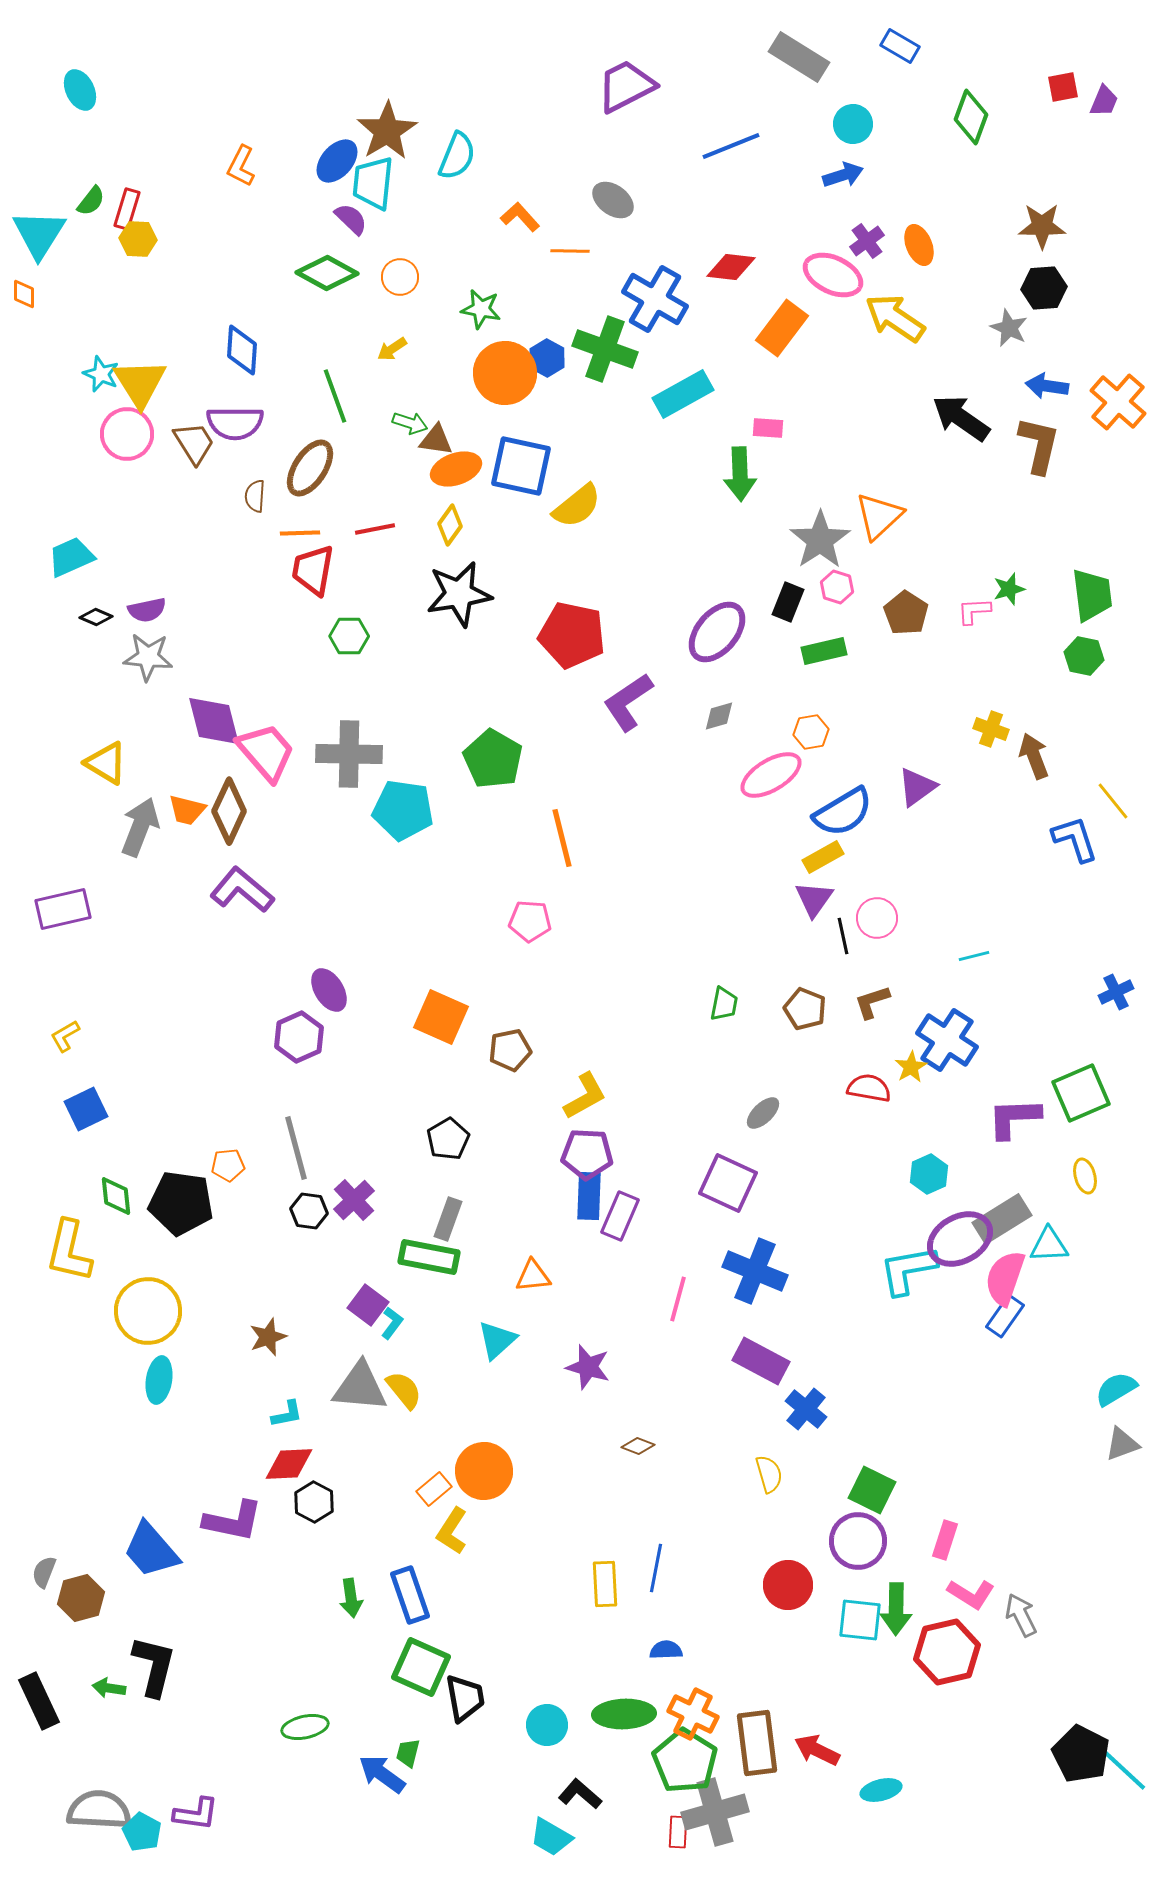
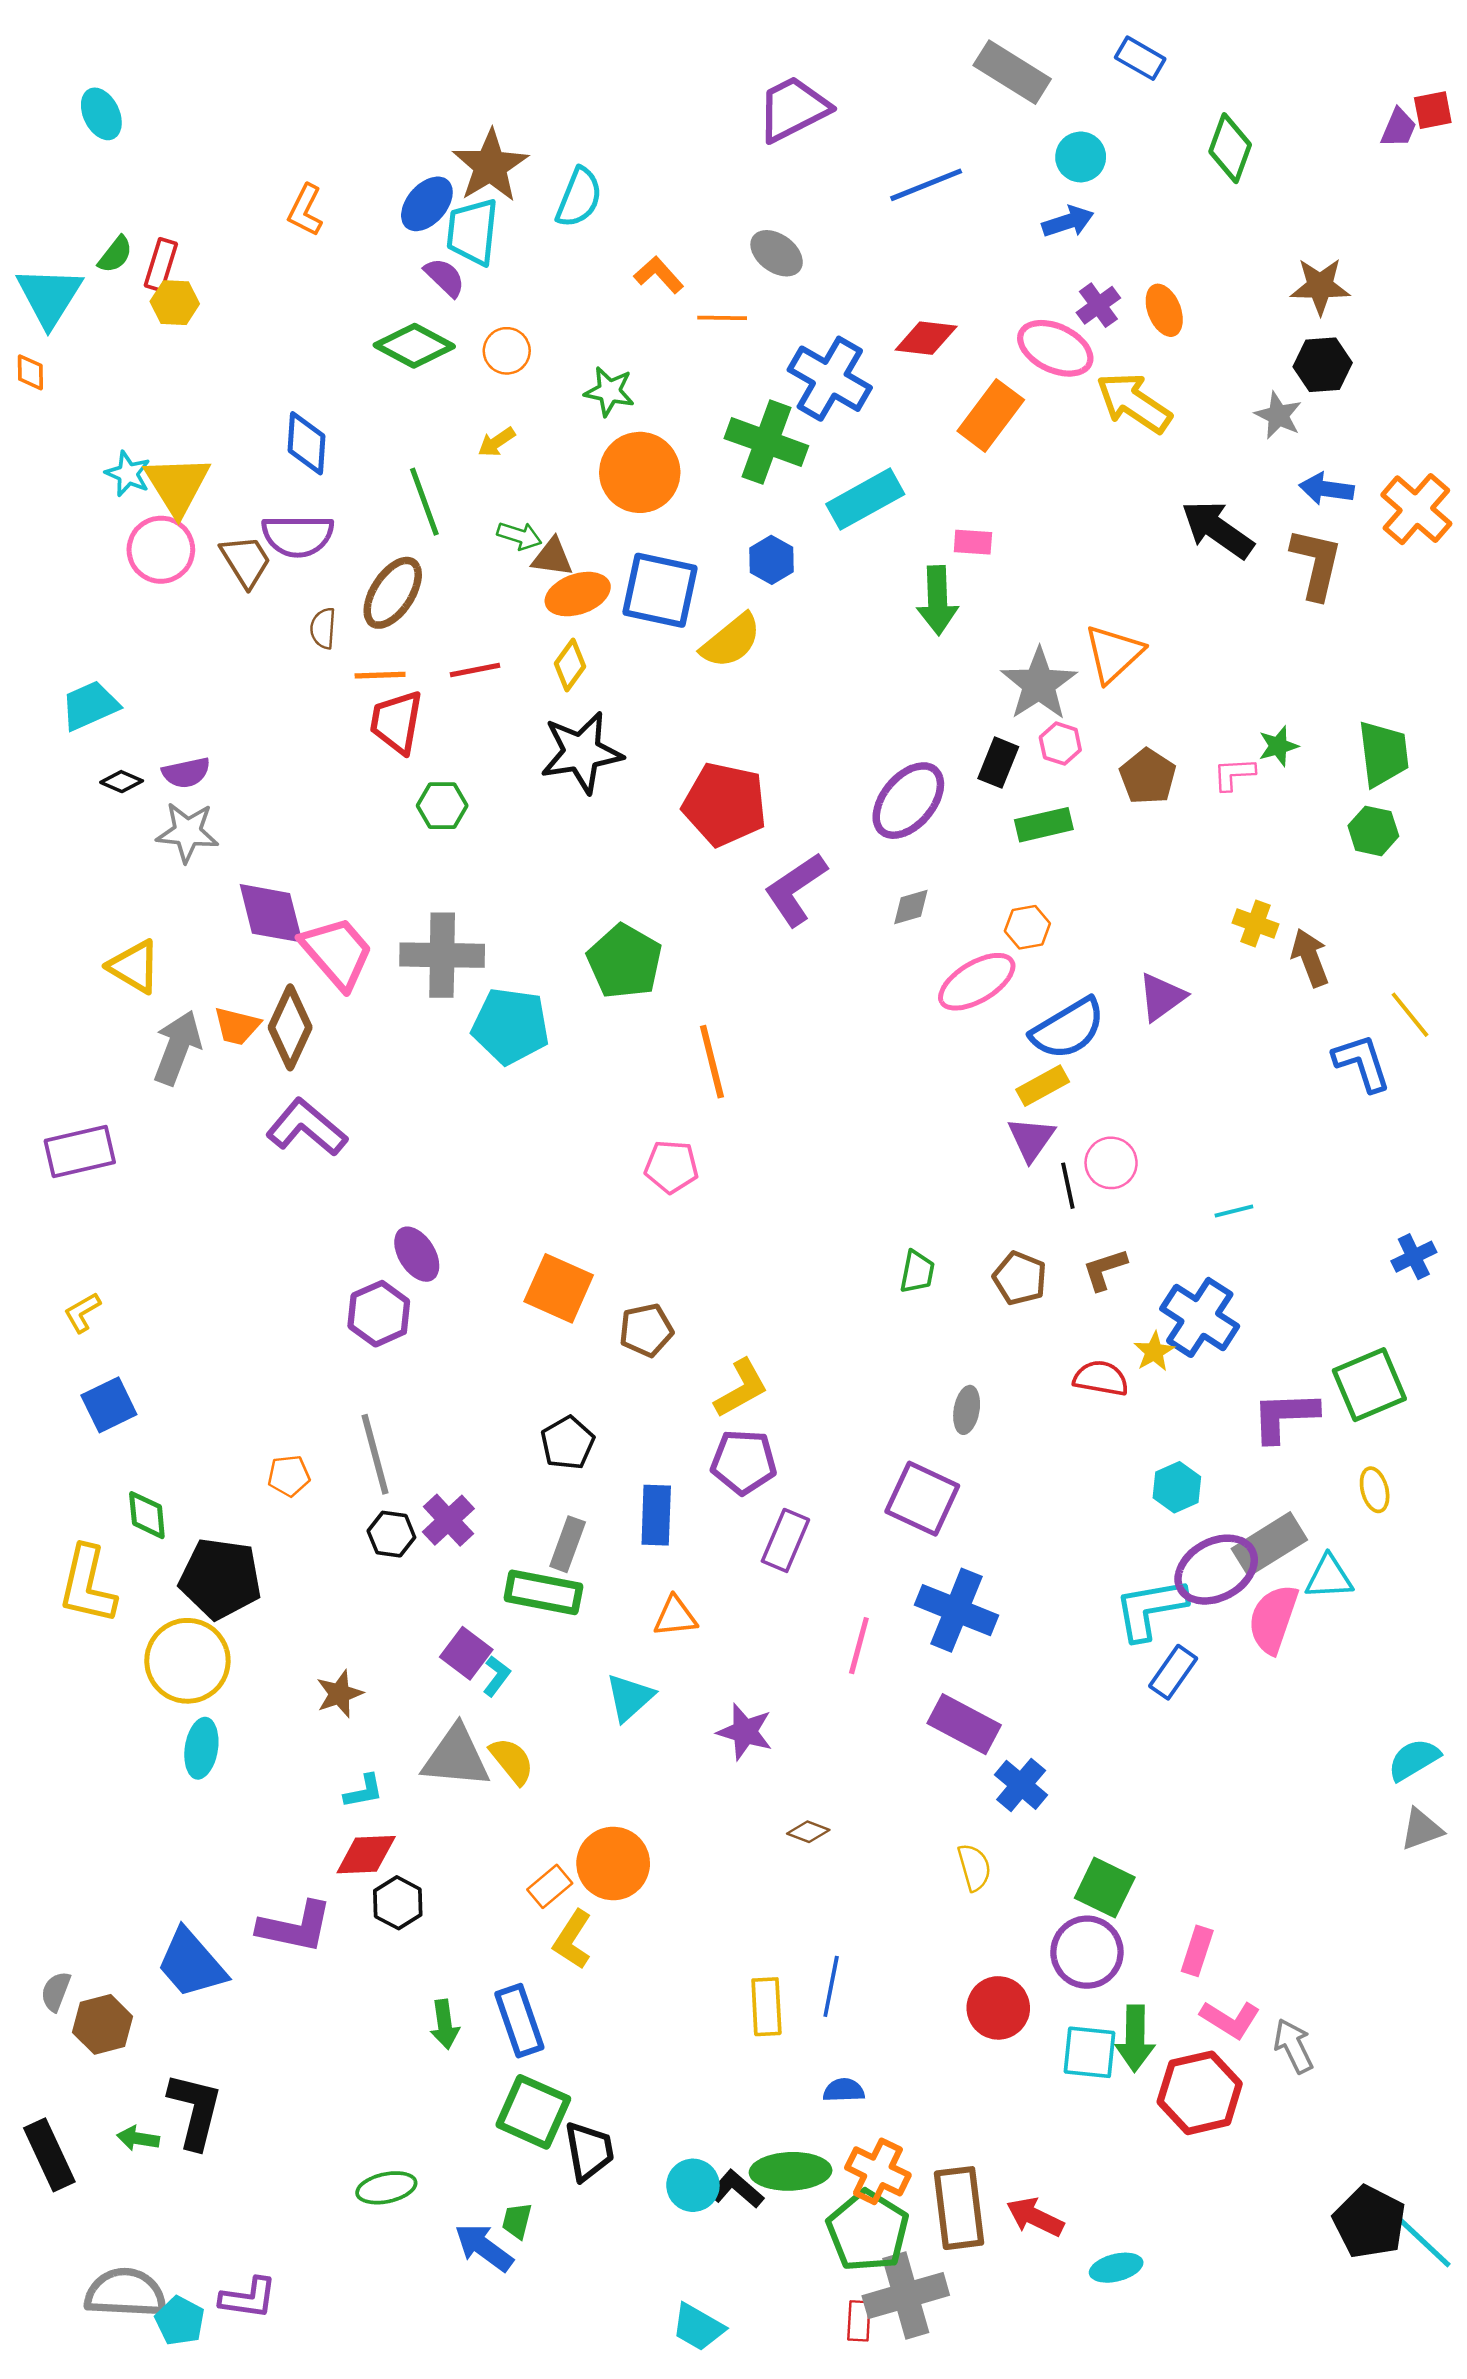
red square: (1063, 87) -> (1433, 110), moved
blue hexagon: (547, 358) -> (772, 560), moved
gray ellipse: (763, 1113) -> (967, 1410), turned -36
blue rectangle: (589, 1196) -> (656, 1515), moved
black pentagon: (181, 1203) -> (220, 1578), moved
blue rectangle: (1005, 1316) -> (1173, 1672), moved
black L-shape: (580, 1794) -> (736, 2189), moved

